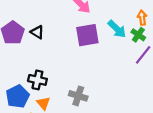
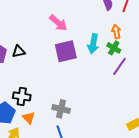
cyan arrow: (117, 29) -> (93, 44), turned 60
black triangle: (37, 32) -> (19, 52), turned -40

